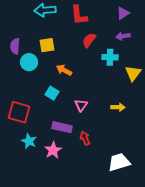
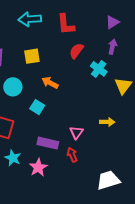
purple arrow: (123, 36) -> (112, 47), turned 112
cyan cross: (110, 57) -> (99, 69), turned 35
cyan circle: (29, 62) -> (13, 87), moved
pink triangle: (81, 105) -> (76, 132), moved

